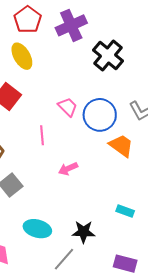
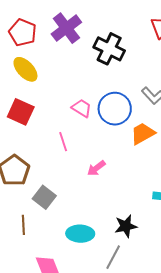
orange trapezoid: (121, 146) -> (143, 134), turned -52

